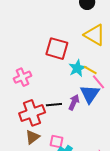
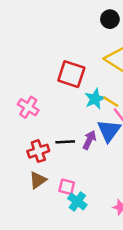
pink cross: (22, 77) -> (28, 107), turned -36
red cross: (32, 113) -> (38, 151), size x0.7

